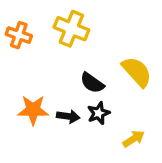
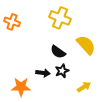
yellow cross: (71, 29) -> (60, 18), moved
orange star: (33, 110) -> (21, 87), moved

